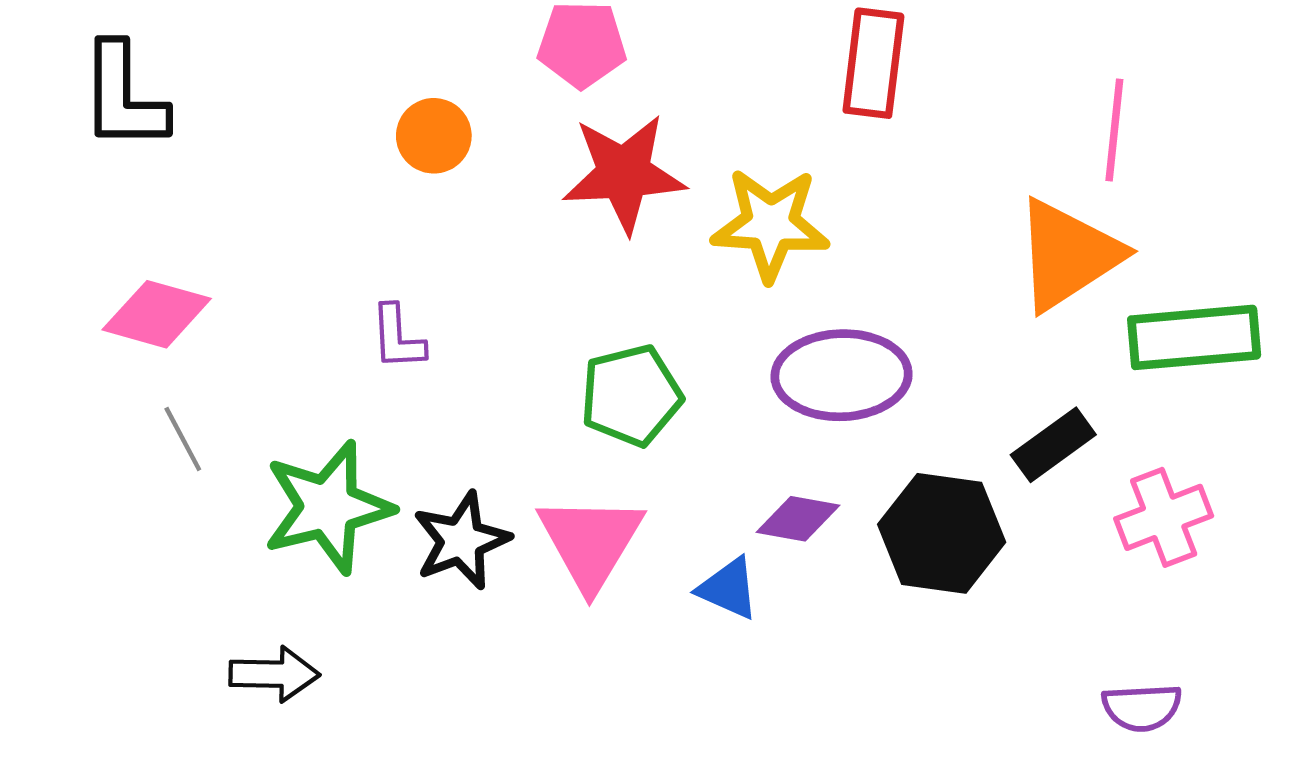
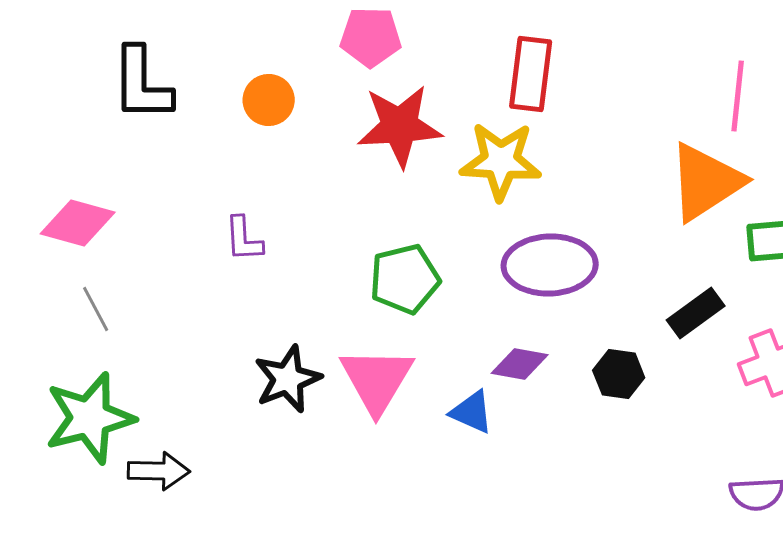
red rectangle: (873, 63) -> (531, 74), moved
black L-shape: (123, 97) -> (142, 84), moved
green star: (328, 507) -> (90, 418), moved
black hexagon: (942, 533) -> (619, 374), size x0.6

